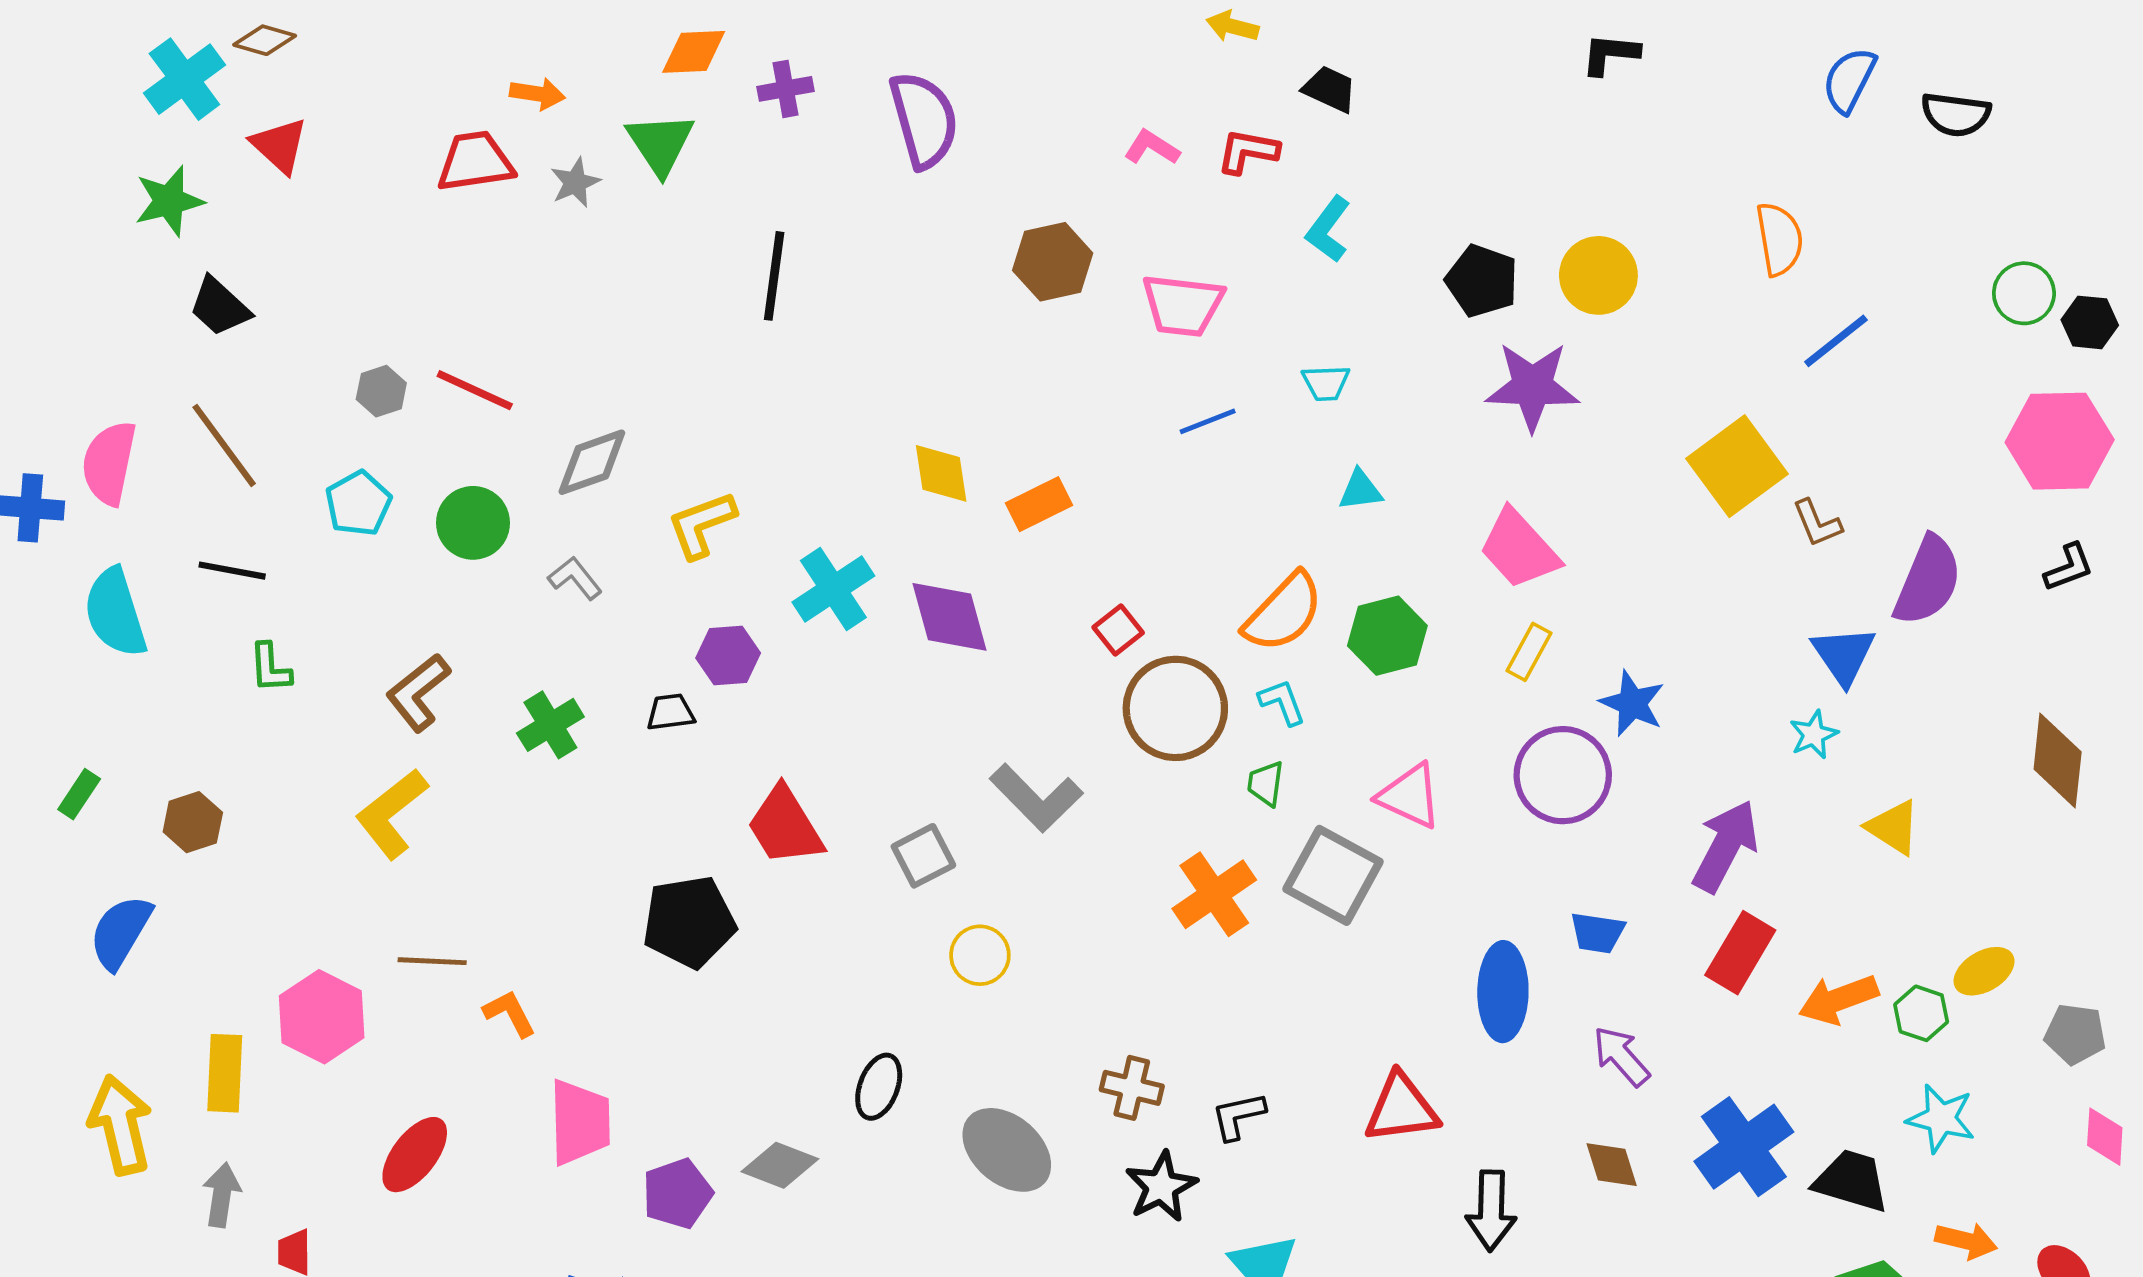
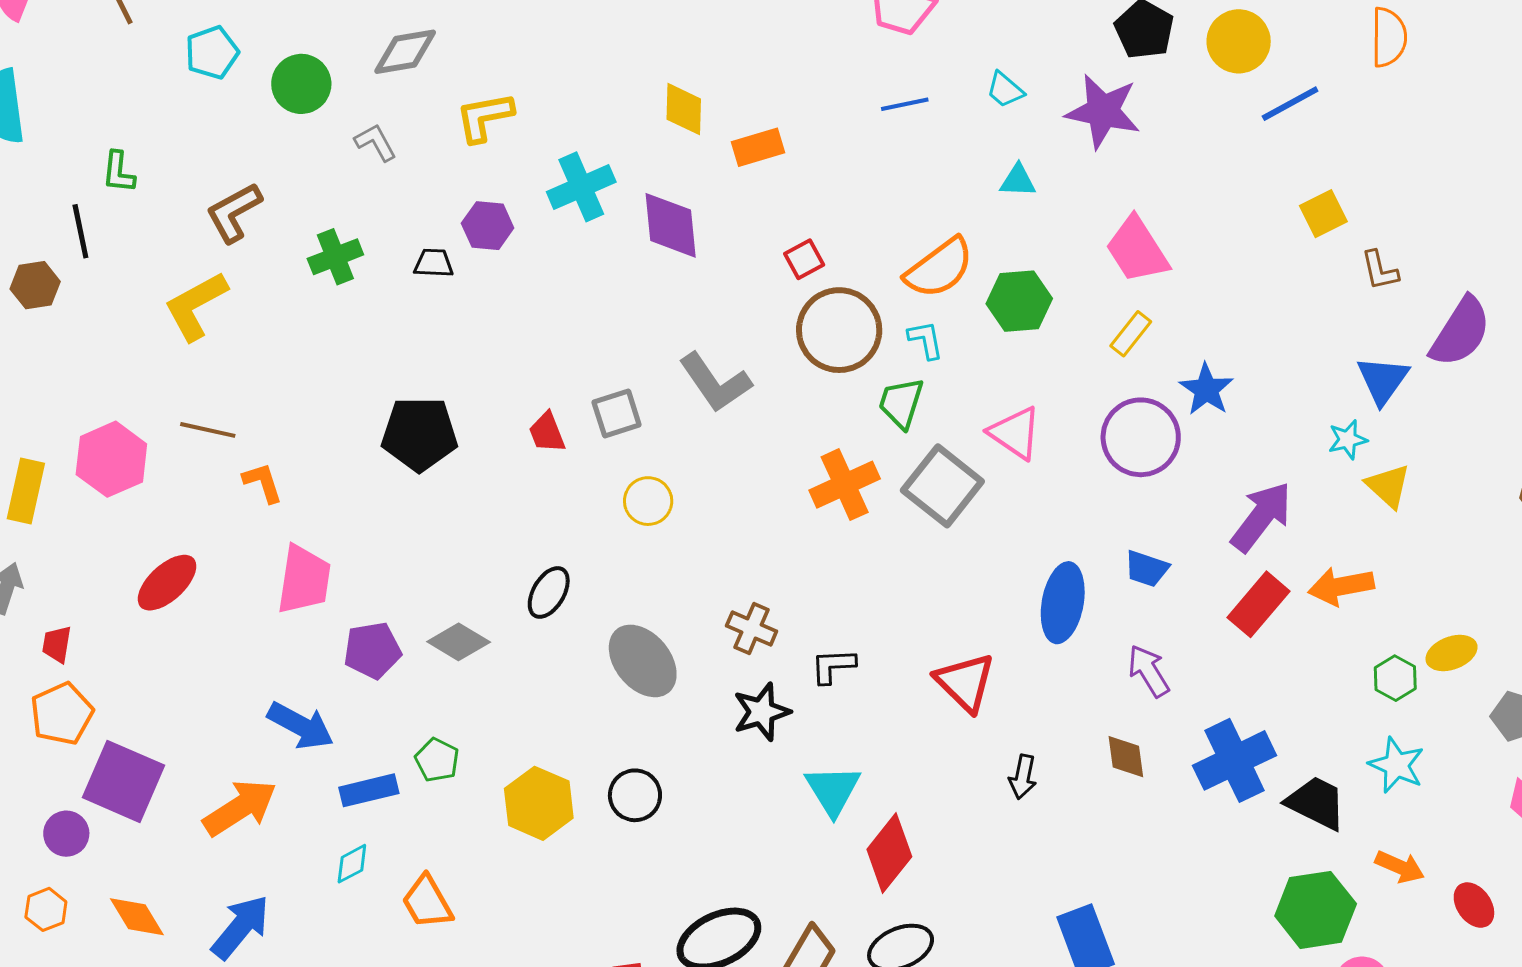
blue line: (1836, 341) -> (1290, 104), moved
cyan trapezoid: (1326, 383) -> (1005, 90), turned 33
purple star: (1532, 386) -> (1103, 111), moved
yellow square: (1737, 466) -> (1323, 214), size x0.6
black line: (232, 571) -> (80, 231), moved, turned 58
green trapezoid: (1266, 784) -> (901, 403), size x1.4
red trapezoid: (785, 826) -> (547, 433), moved, size x0.6
yellow triangle: (1893, 827) -> (1388, 486), moved
orange arrow: (1839, 999) -> (1341, 586), moved
red triangle: (1401, 1108) -> (965, 682), turned 42
black arrow: (1491, 1211) -> (1023, 777), size x0.7

